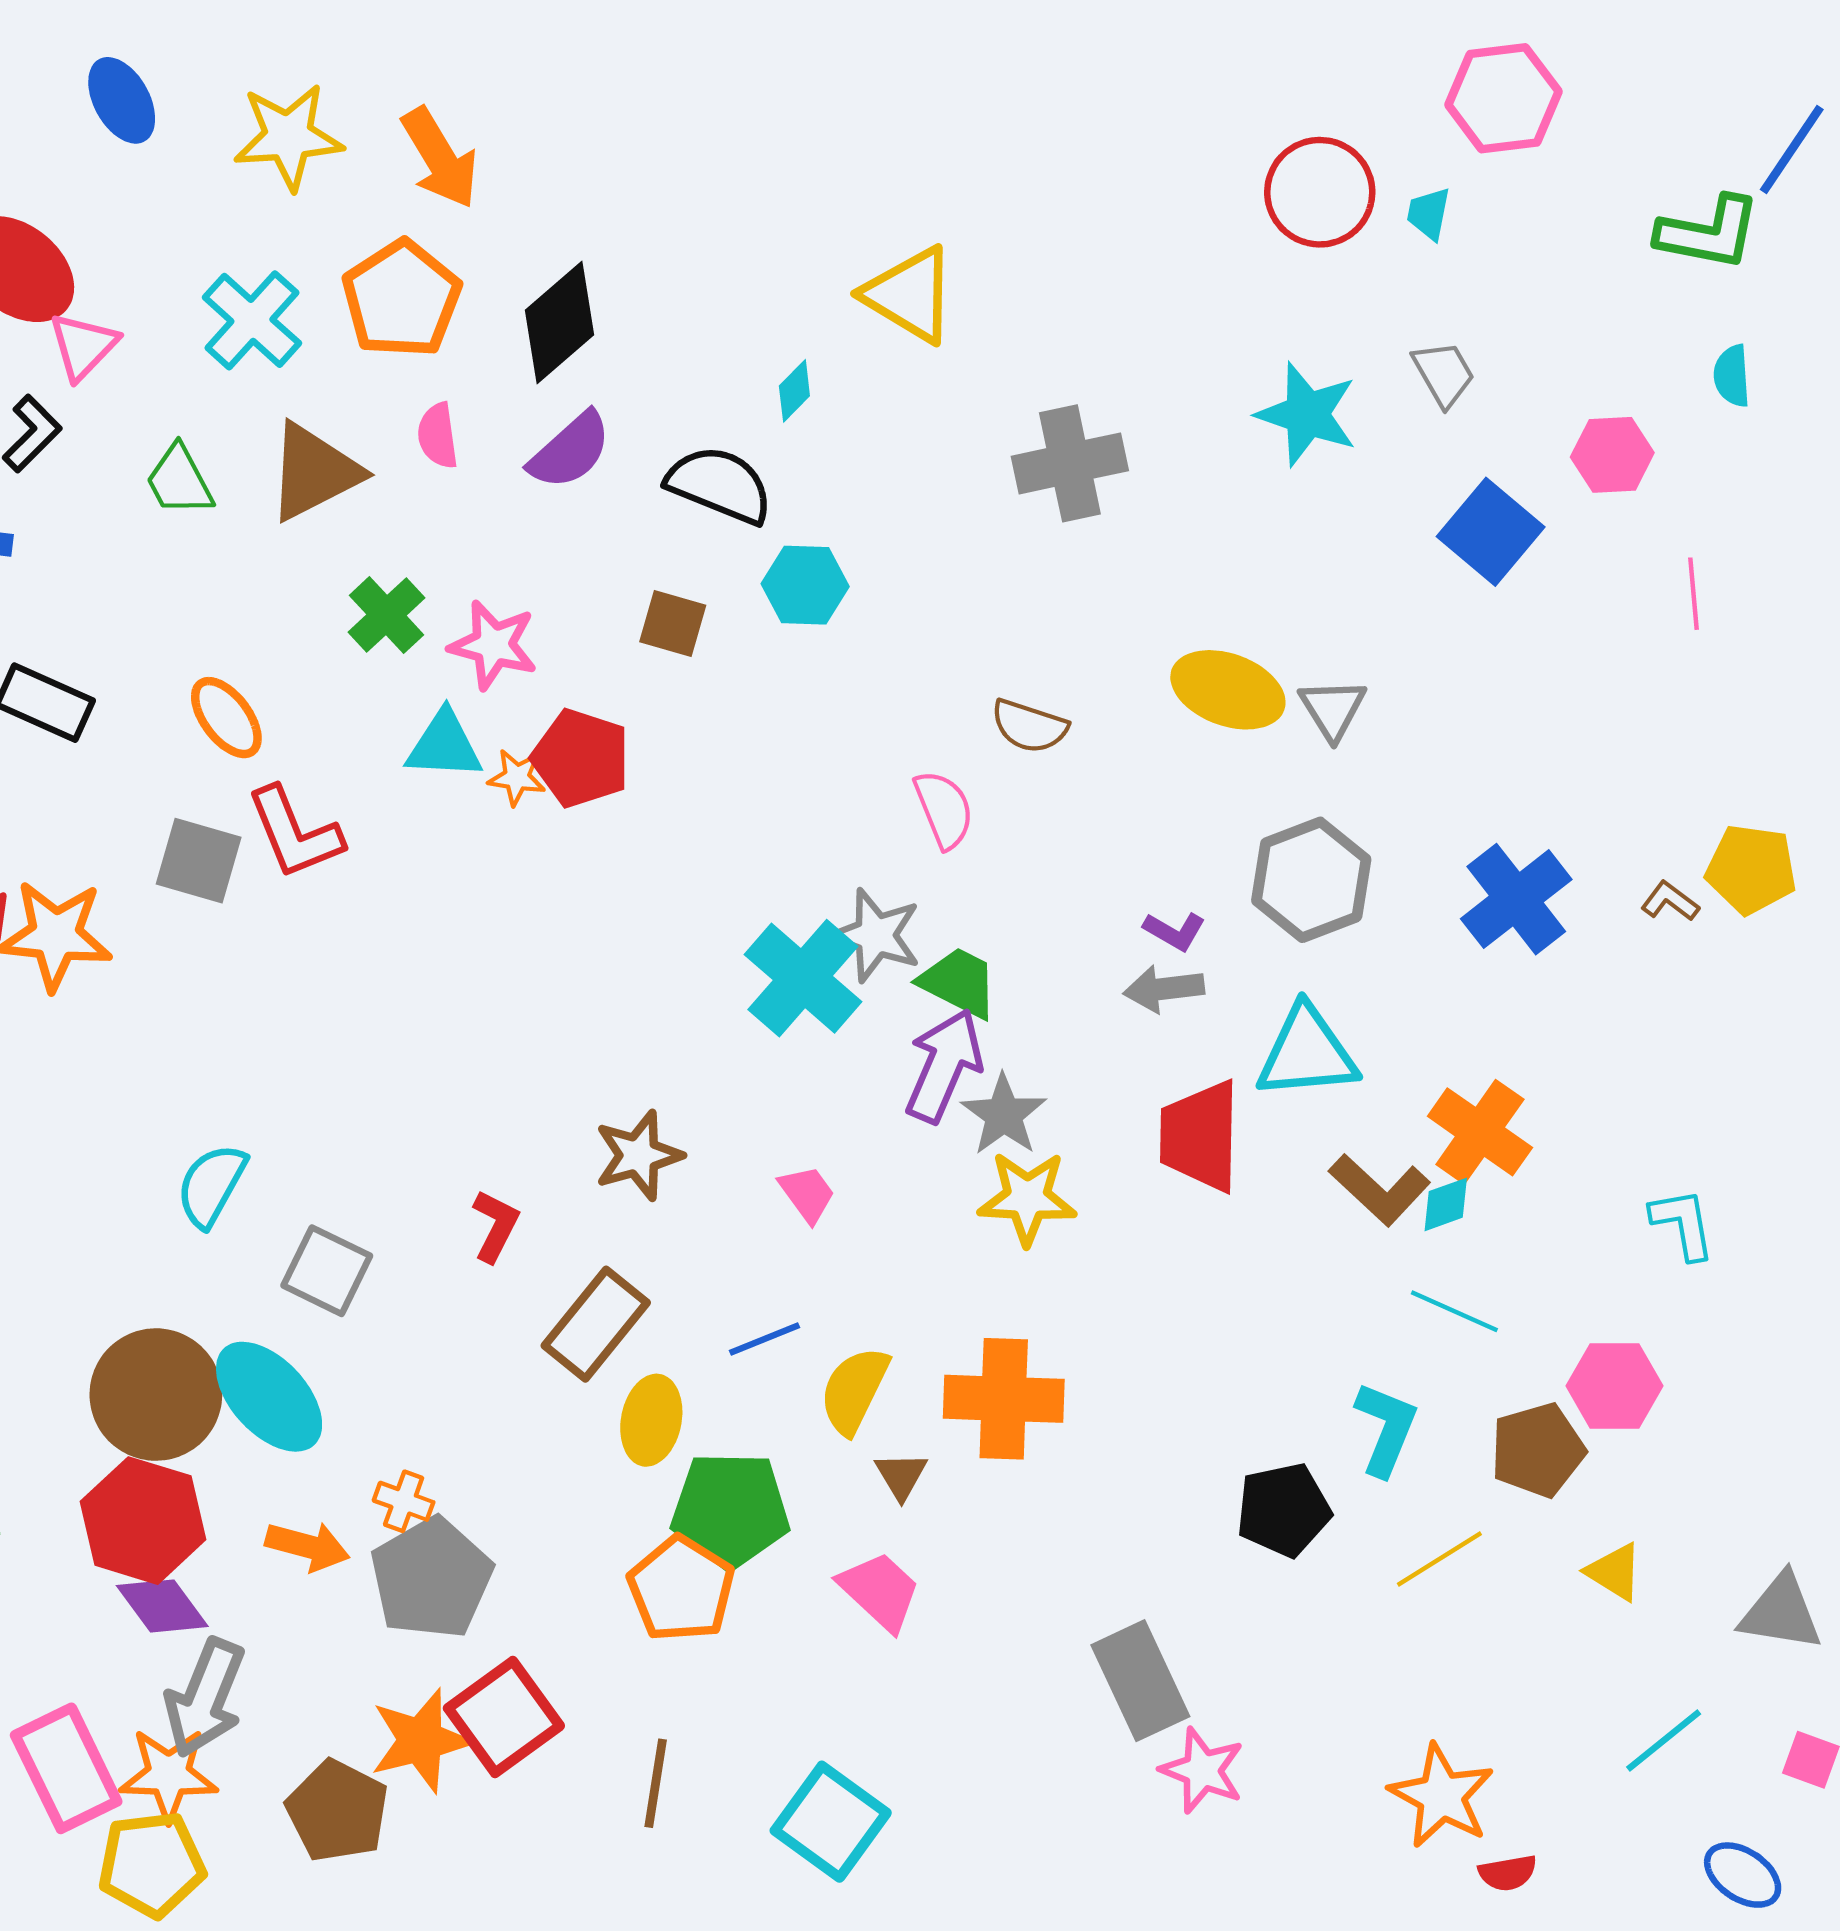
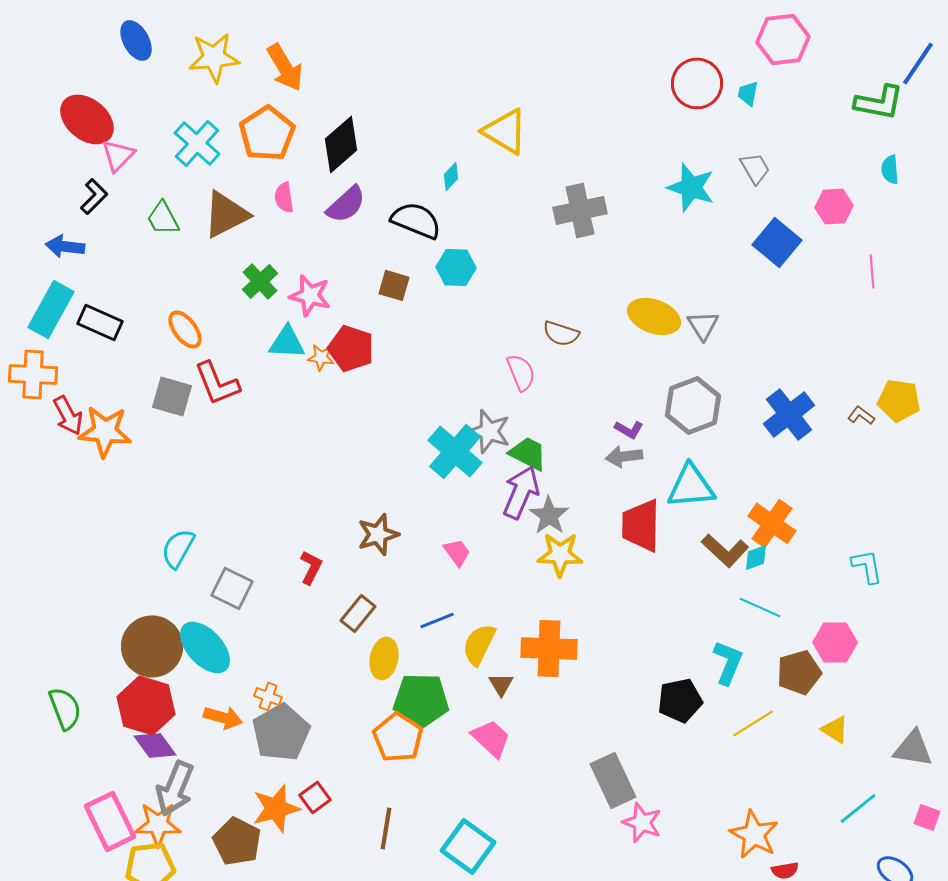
brown rectangle: (596, 1324) -> (358, 613), size x0.7
red square: (504, 1717) -> (315, 797), size x0.6

